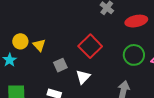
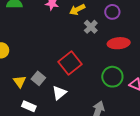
yellow triangle: (39, 45) -> (20, 82), moved
gray square: (60, 65) -> (38, 78), turned -32

